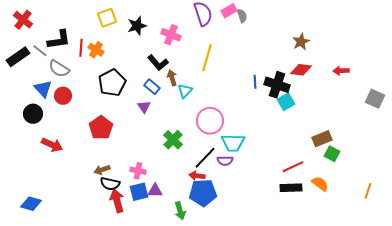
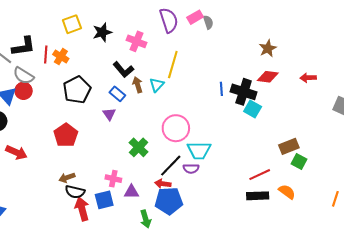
cyan triangle: (185, 91) -> (157, 85), moved
red circle: (63, 96) -> (23, 91), moved
cyan square: (286, 102) -> (253, 109), turned -30
pink cross: (138, 171) -> (113, 179), moved
purple triangle: (155, 191) -> (131, 192), moved

